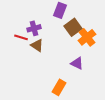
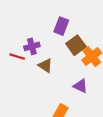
brown triangle: (37, 45) -> (45, 66), moved

